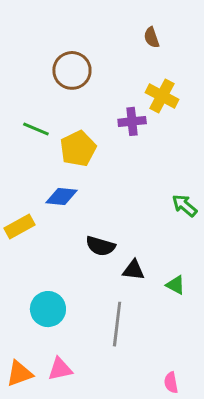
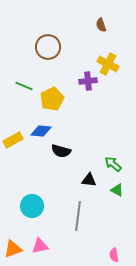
green arrow: (185, 206) -> (113, 164), moved
yellow rectangle: (19, 227) -> (13, 140), moved
black semicircle: (100, 246) -> (61, 151), moved

